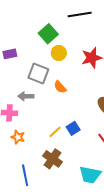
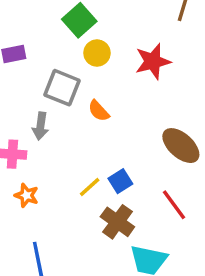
gray arrow: (26, 96) -> (40, 126), turned -84
brown cross: (52, 159) -> (117, 222), moved

